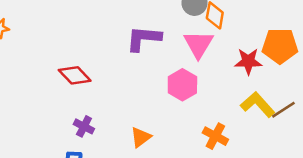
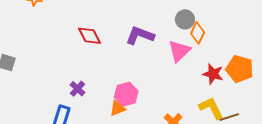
red diamond: (75, 75) -> (90, 36), moved
pink hexagon: (182, 85) -> (126, 94), moved

